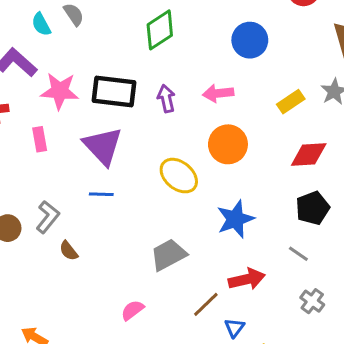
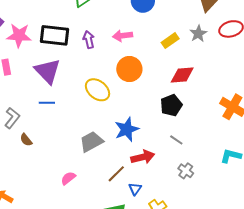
black pentagon: (313, 208) -> (171, 105), moved
blue star: (235, 219) -> (127, 129), moved

